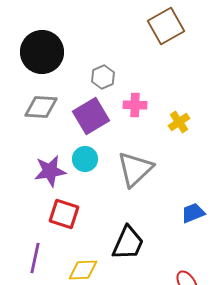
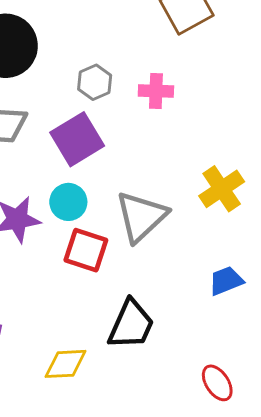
pink cross: (135, 105) -> (156, 91), moved
yellow cross: (179, 122) -> (222, 189), moved, size x1.4
red square: (64, 214) -> (86, 250), moved

